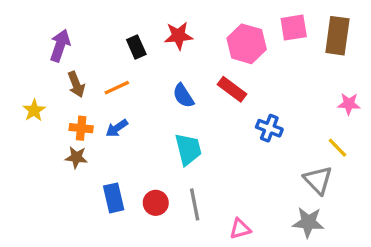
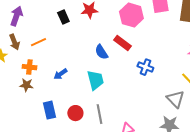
brown arrow: (76, 84) -> (14, 42), moved
orange line: (117, 88) -> (38, 42), moved
blue semicircle: (183, 96) -> (101, 52), moved
blue arrow: (117, 128) -> (60, 74), moved

